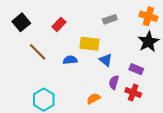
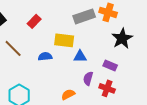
orange cross: (148, 16) -> (108, 12), moved
gray rectangle: (110, 19) -> (84, 16), size x1.5
blue triangle: (106, 60) -> (80, 56), turned -40

